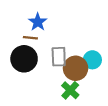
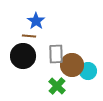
cyan circle: (92, 60) -> (88, 71), moved
green cross: (70, 90) -> (57, 86), moved

